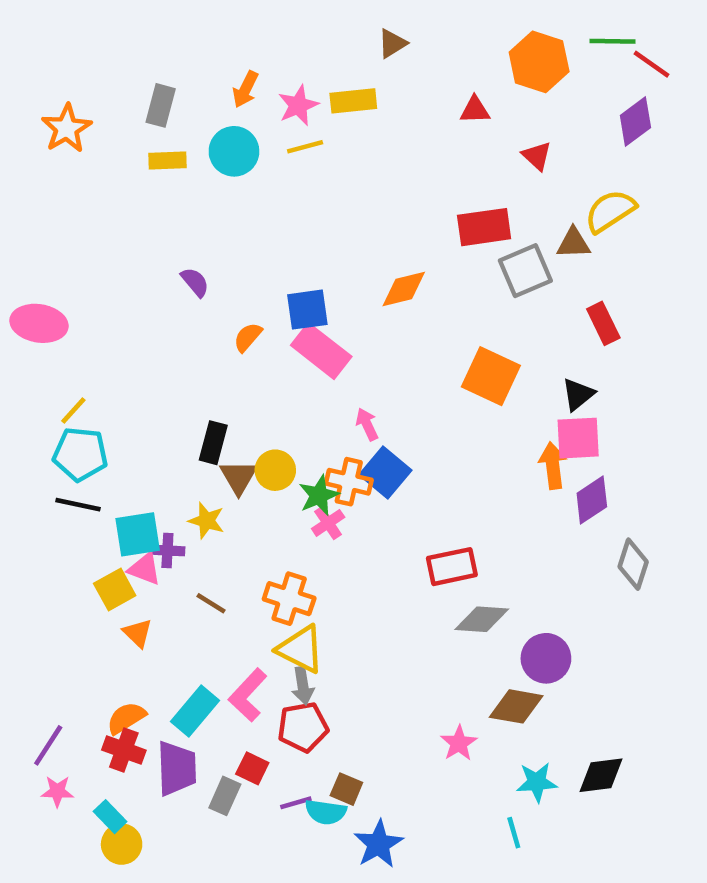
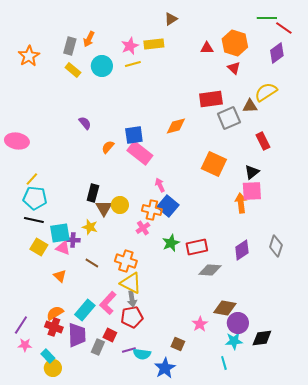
orange hexagon: (539, 62) -> (235, 43), moved
orange arrow: (245, 89) -> (89, 39), moved
yellow rectangle: (167, 160) -> (73, 70), turned 42
green star: (319, 495) -> (171, 243), moved
purple diamond: (592, 500) -> (242, 250), moved
yellow square: (115, 589) -> (39, 247), moved, turned -30
purple circle: (546, 658) -> (238, 323), moved
brown square: (346, 789) -> (178, 344), moved

